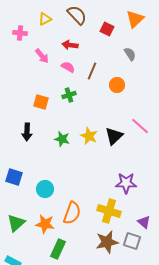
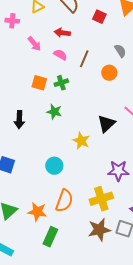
gray semicircle: (130, 54) -> (120, 51), moved
orange square: (41, 102) -> (39, 83), moved
yellow star: (89, 136) -> (81, 141), moved
green star: (62, 139) -> (54, 112), moved
cyan circle: (45, 189) -> (54, 166), moved
yellow cross: (109, 211) -> (101, 199), turned -35

